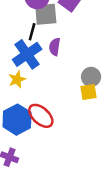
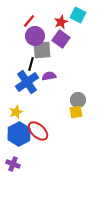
purple semicircle: (55, 47) -> (49, 76), turned 72
yellow star: (17, 79) -> (16, 112), moved

